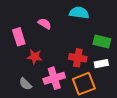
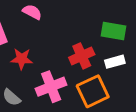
red cross: (78, 58) -> (82, 56), turned -30

